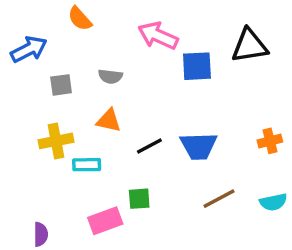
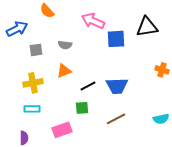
orange triangle: (109, 121) -> (64, 71), turned -35
orange cross: (270, 141) -> (162, 70), moved, turned 32
cyan rectangle: (87, 165) -> (32, 109), moved
green square: (139, 199) -> (82, 108), moved
brown line: (219, 199) -> (116, 119), moved

